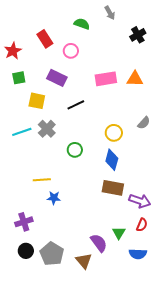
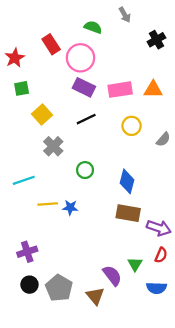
pink circle: (71, 51) -> (81, 58), size x1.6
purple rectangle: (57, 78) -> (84, 87), moved
yellow square: (37, 101) -> (42, 115), turned 36
cyan line: (22, 132) -> (24, 180), moved
yellow circle: (114, 133) -> (132, 126), moved
blue star: (54, 198) -> (70, 207), moved

